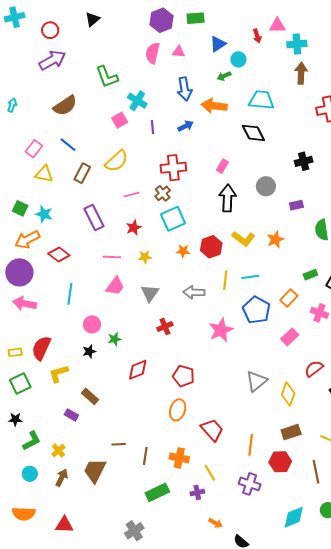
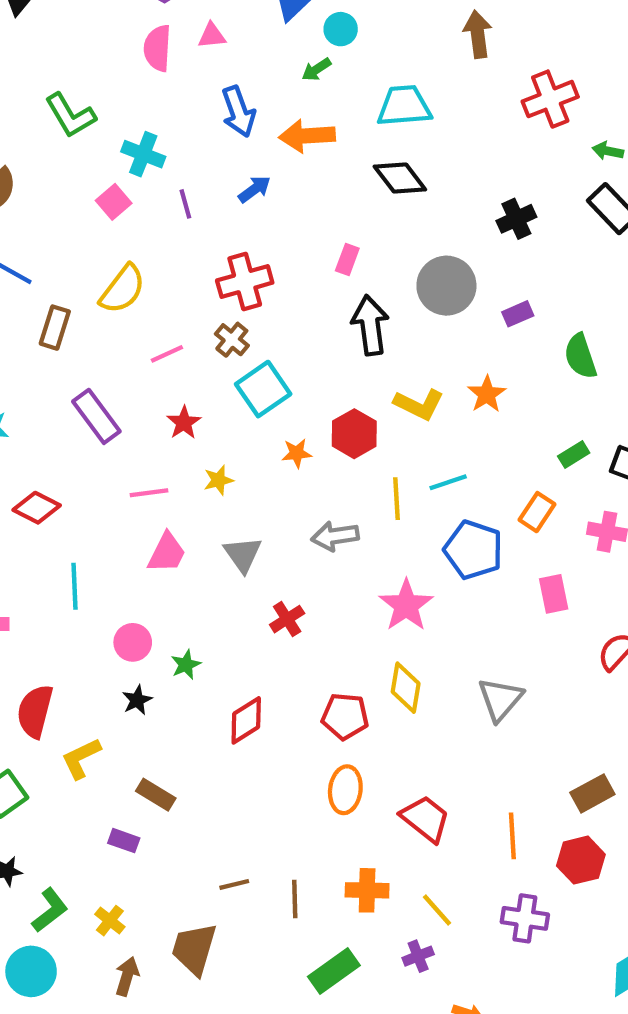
gray circle: (266, 186) -> (446, 286), size x1.4
pink rectangle: (290, 337) -> (554, 594), turned -48
yellow diamond: (288, 394) -> (406, 688), moved
cyan circle: (30, 474) -> (31, 971), moved, size x1.5

